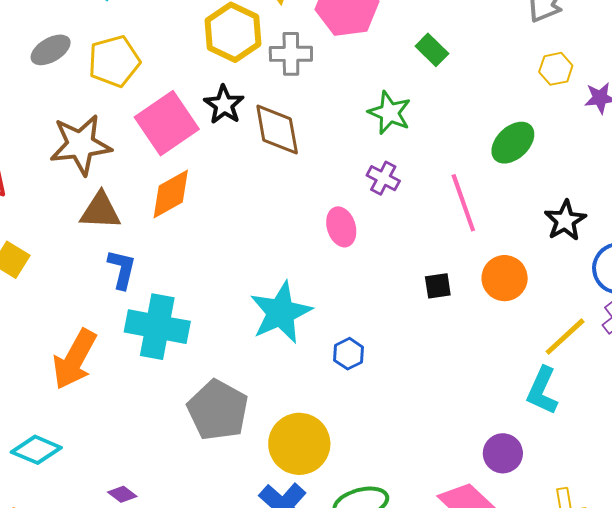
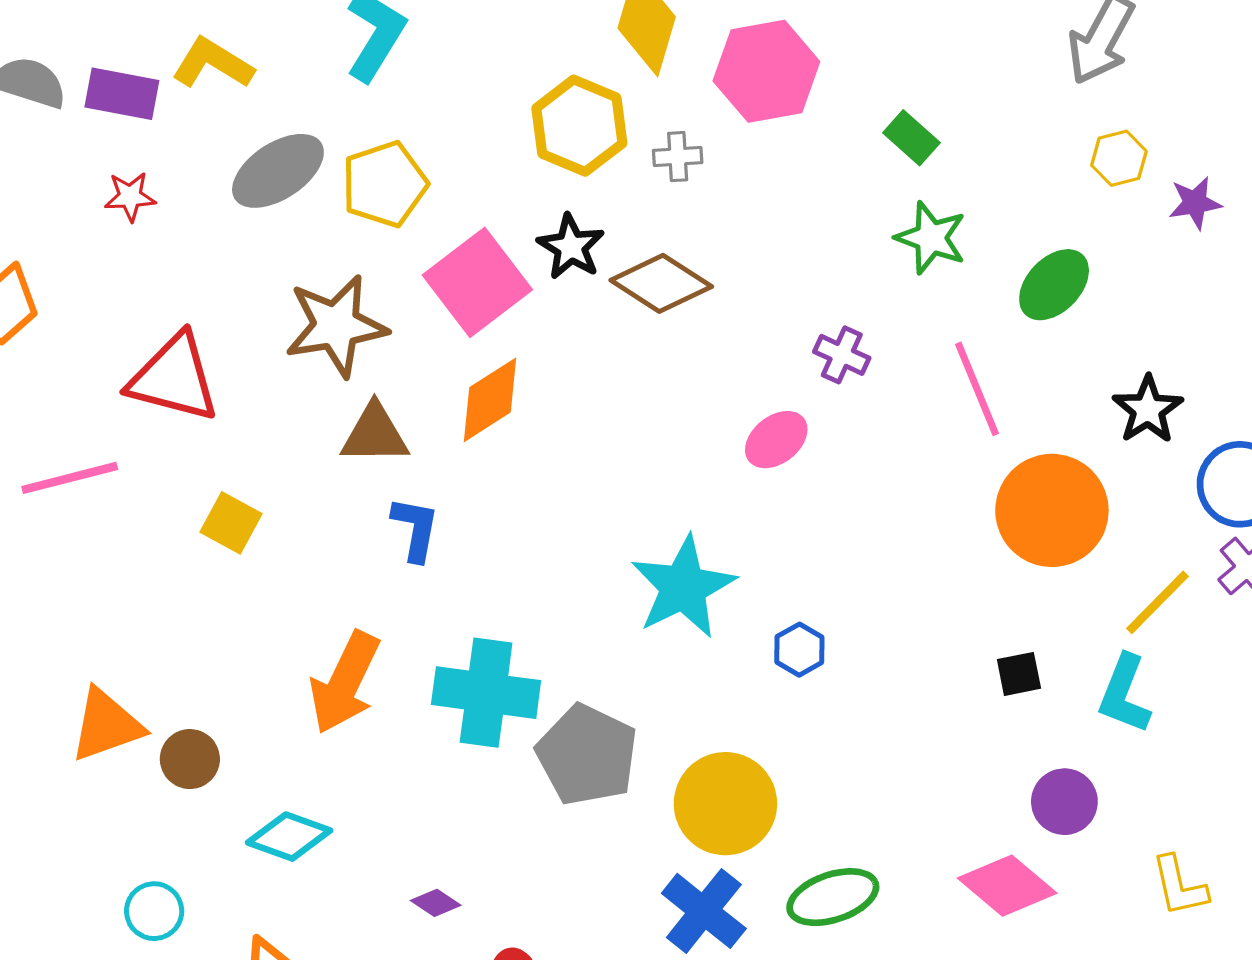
gray ellipse: (51, 50) -> (278, 171), size x1.4
gray cross: (291, 54) -> (678, 157), size x0.7
green star: (390, 113) -> (931, 238), moved
brown diamond: (277, 129) -> (661, 283), turned -44
pink ellipse: (341, 227) -> (776, 440), turned 72
orange circle: (505, 278) -> (1052, 510), size x1.5
black square: (438, 286) -> (1019, 674), moved
cyan cross: (157, 327) -> (486, 693), moved

